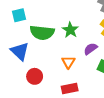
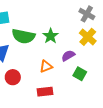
orange triangle: (68, 62) -> (46, 66), turned 32

